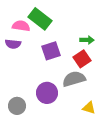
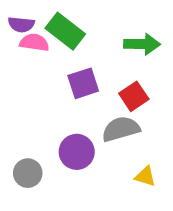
green arrow: (87, 40) -> (142, 44), moved, size x1.5
purple semicircle: (13, 44) -> (21, 24), moved

